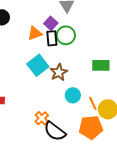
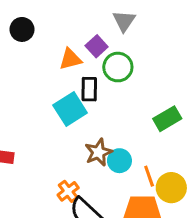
black rectangle: (52, 38) -> (89, 89), moved
green rectangle: (101, 65) -> (167, 119), turned -36
brown star: (59, 72) -> (98, 152), moved

